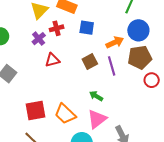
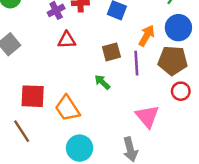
orange arrow: (115, 42) -> (147, 36), turned -48
green arrow: (96, 96) -> (102, 82), moved
pink triangle: (97, 119) -> (147, 116), moved, turned -45

